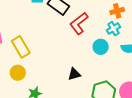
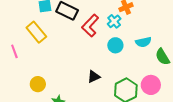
cyan cross: (113, 29) -> (114, 21), moved
yellow rectangle: (21, 47) -> (36, 32), moved

